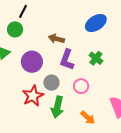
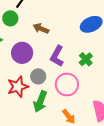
brown arrow: (56, 39) -> (41, 29), moved
pink circle: (81, 86) -> (67, 85), size x1.5

